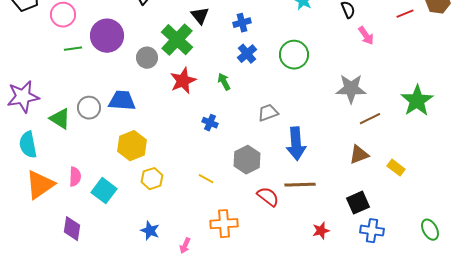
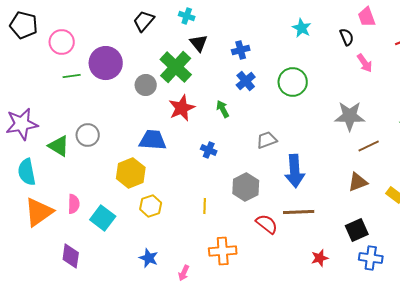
blue trapezoid: (122, 101) -> (153, 140), moved
yellow line: (206, 179) -> (205, 206), turned 63

